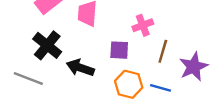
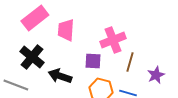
pink cross: (143, 25) -> (113, 40), size x1.4
purple star: (194, 67) -> (156, 75), size x0.7

